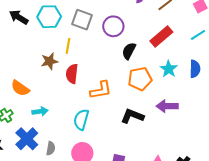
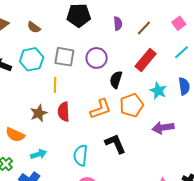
brown star: (49, 61) -> (39, 113), moved
orange L-shape: (101, 90) -> (101, 109), moved
black L-shape: (132, 116) -> (115, 144), moved, turned 55

